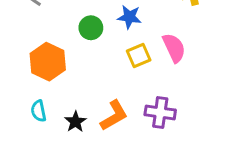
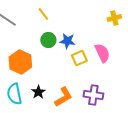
blue star: (129, 17) -> (67, 41), moved
cyan semicircle: (39, 111) -> (14, 94), size x1.5
black star: (75, 122) -> (38, 92), moved

